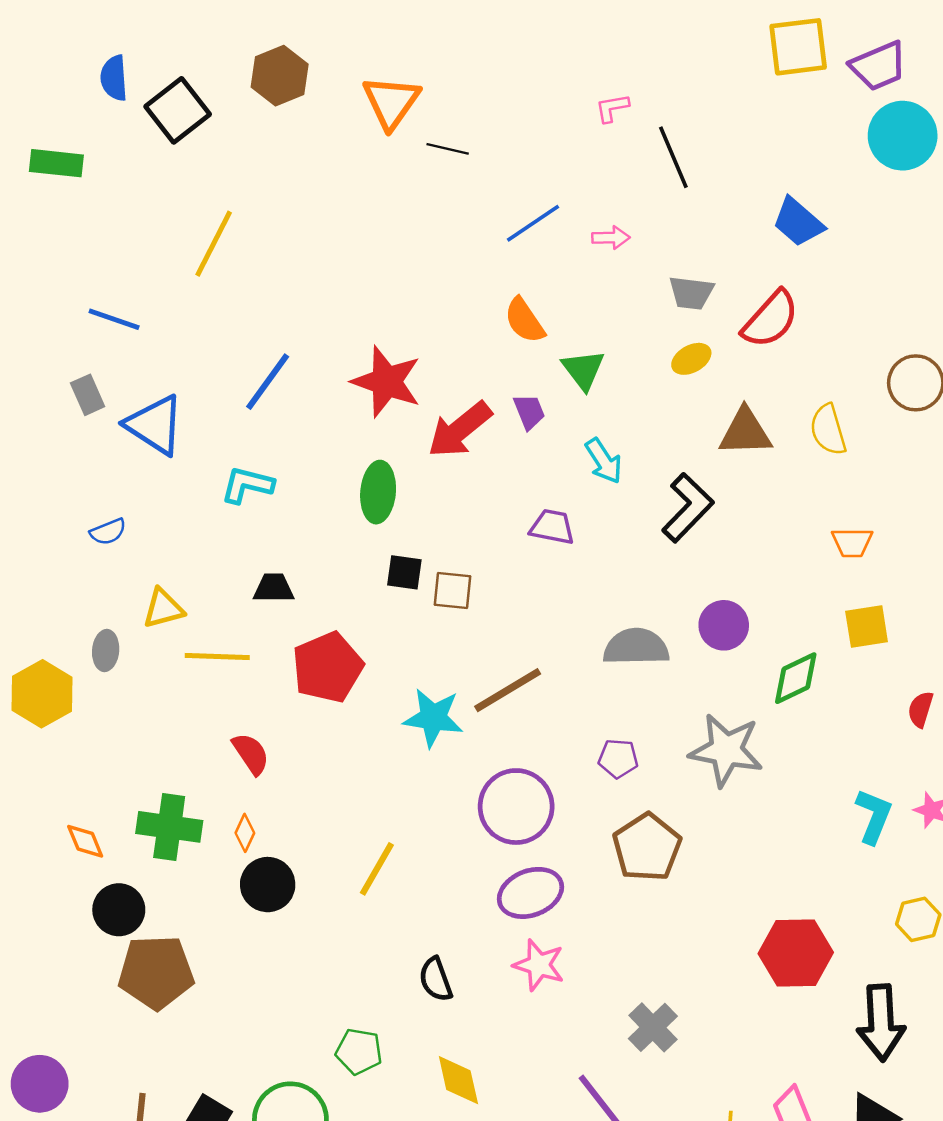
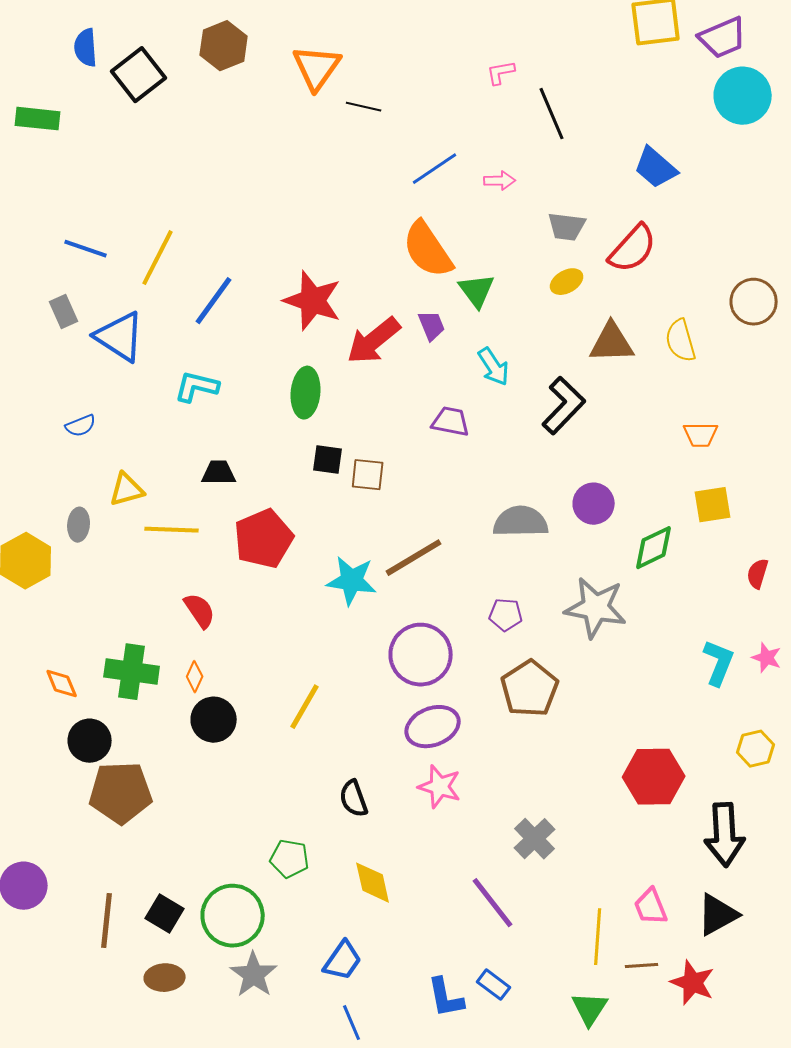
yellow line: (214, 244) -> (158, 258), moved
orange semicircle: (524, 320) -> (428, 250), size x1.5

